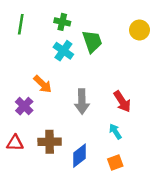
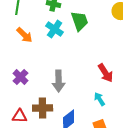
orange arrow: (43, 84) -> (25, 35), moved
gray arrow: (82, 101) -> (59, 81), moved
red triangle: (15, 143) -> (20, 116), moved

